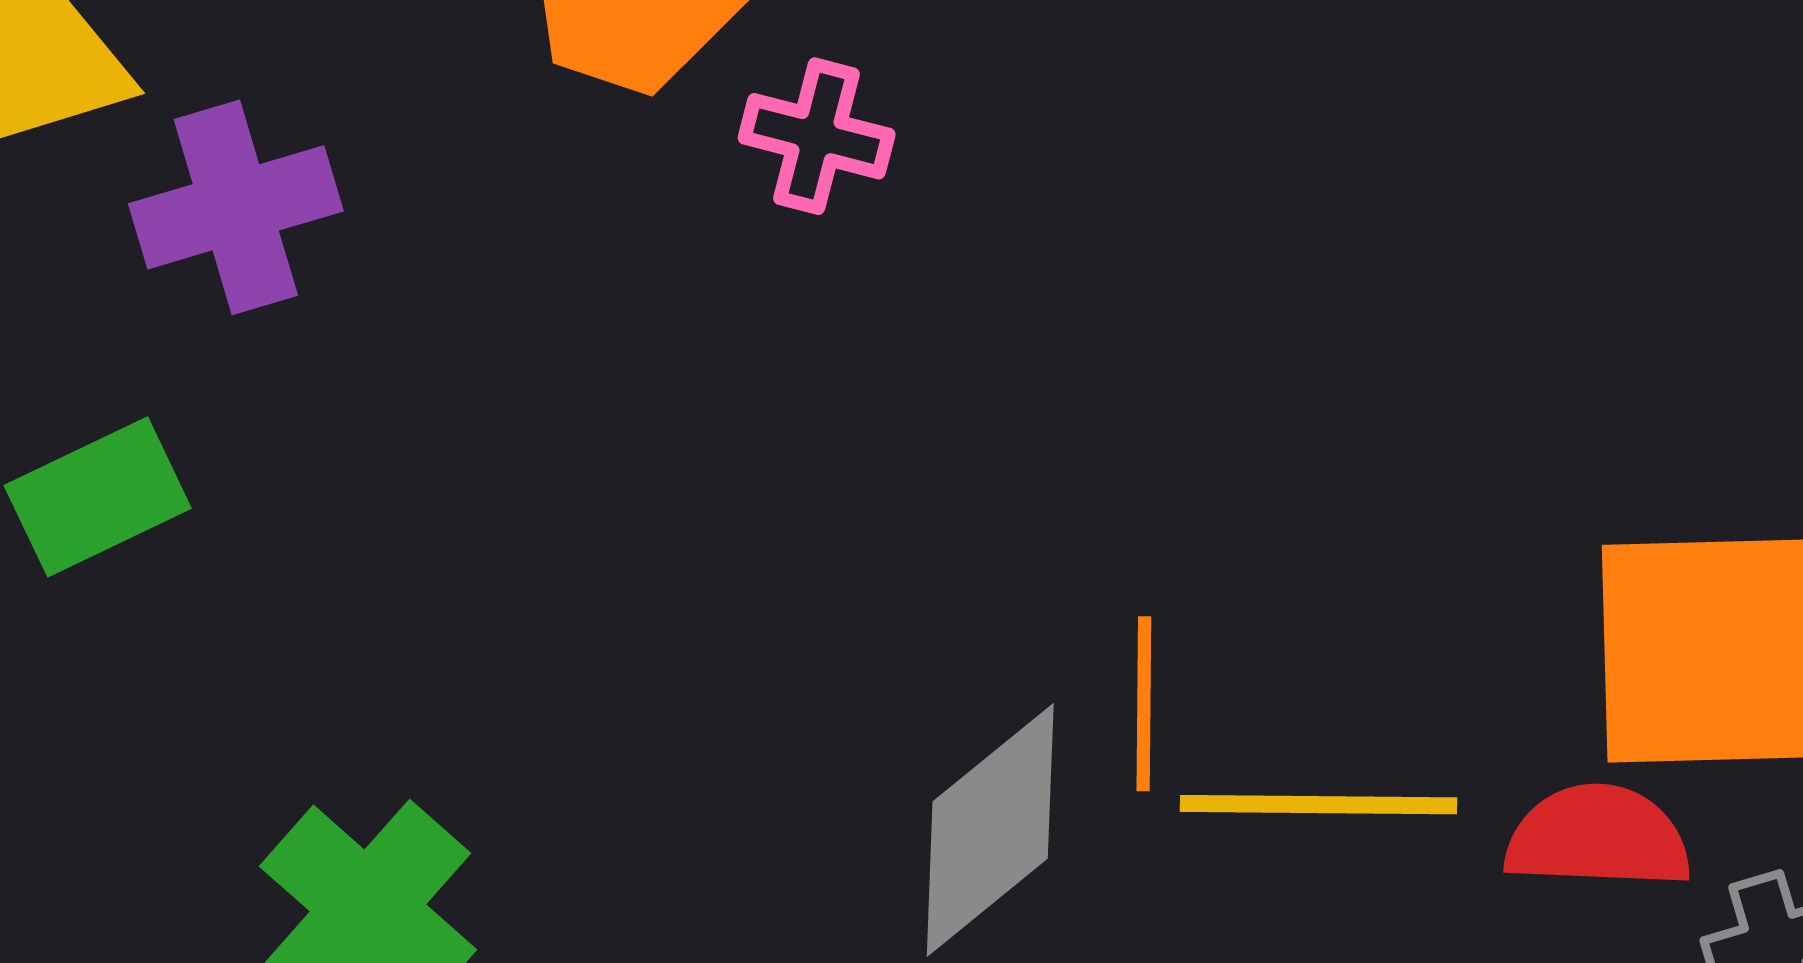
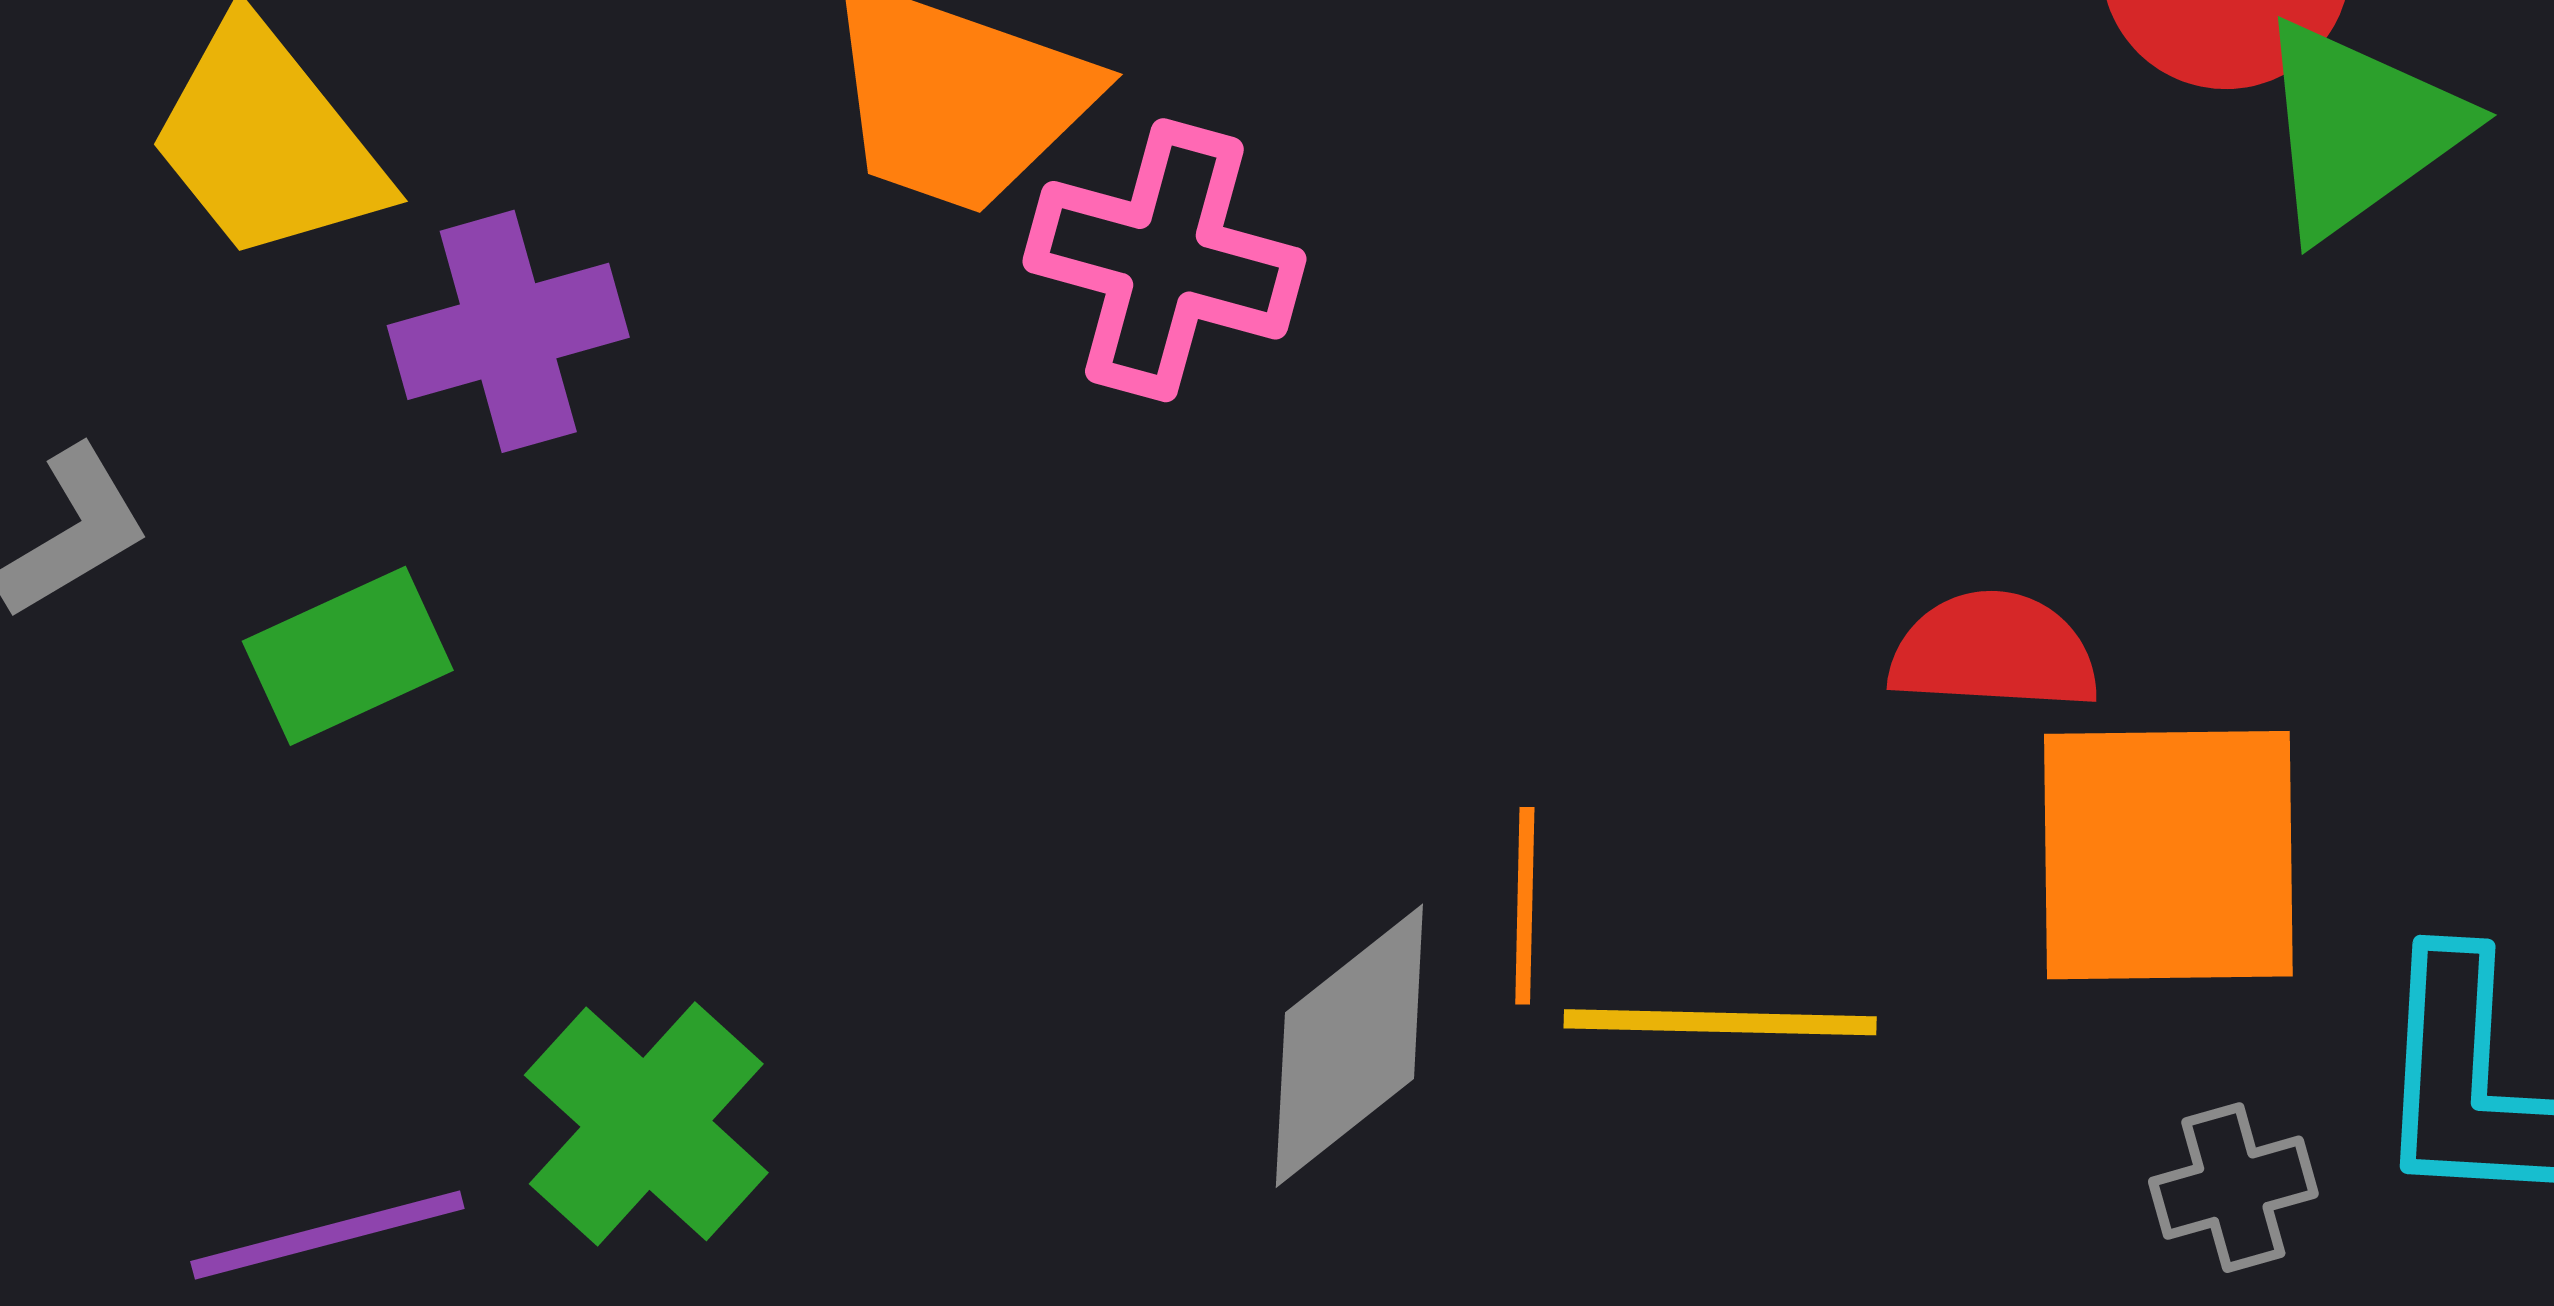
pink cross: (817, 136) -> (1164, 260), size x1.6
red semicircle: (1598, 837) -> (1994, 651), moved

